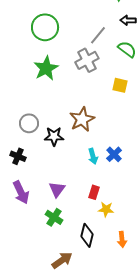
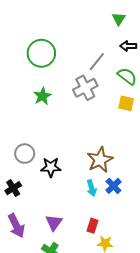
green star: (46, 68) -> (42, 96), size x0.7
yellow square: (120, 85) -> (126, 103), moved
brown star: (82, 119) -> (100, 160), moved
black cross: (18, 156) -> (13, 188), turned 35

